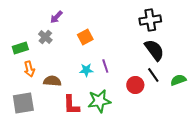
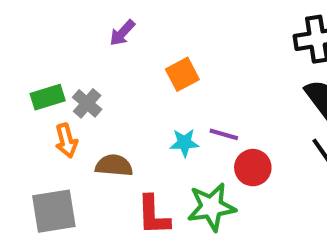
gray cross: (45, 37) -> (87, 103), moved
purple line: (105, 66) -> (224, 134), turned -56
red circle: (135, 85) -> (253, 168), moved

